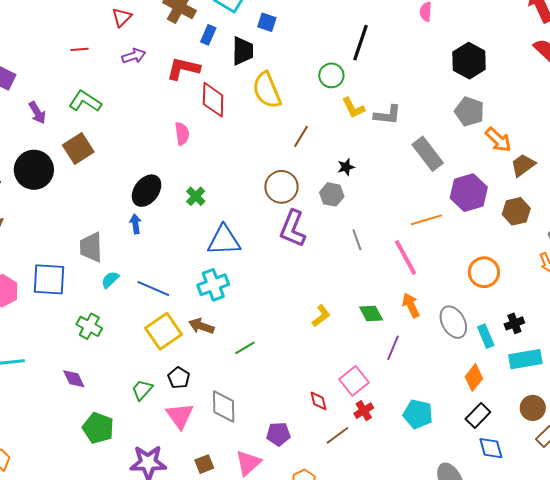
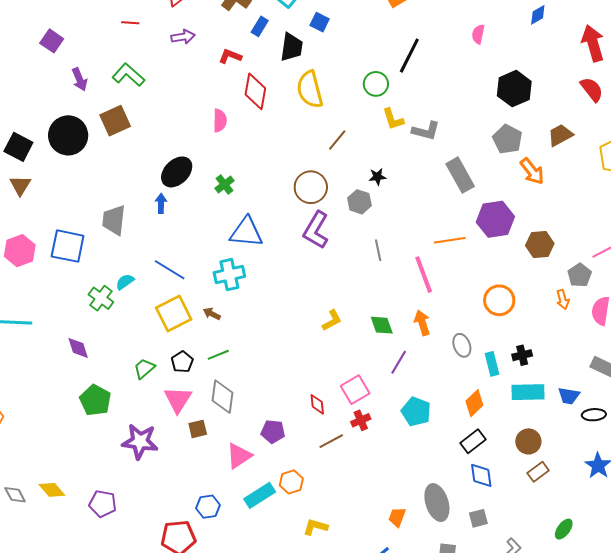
red L-shape: (183, 69) -> (230, 56), size x0.7
brown trapezoid: (523, 165) -> (560, 135), moved
cyan semicircle: (110, 280) -> (125, 282), moved
gray ellipse: (453, 322) -> (462, 345), size x0.7
brown arrow: (201, 326) -> (212, 314), size x0.7
green line: (245, 348) -> (218, 355), moved
cyan pentagon: (418, 414) -> (416, 412), moved
brown square: (204, 464) -> (198, 429), moved

